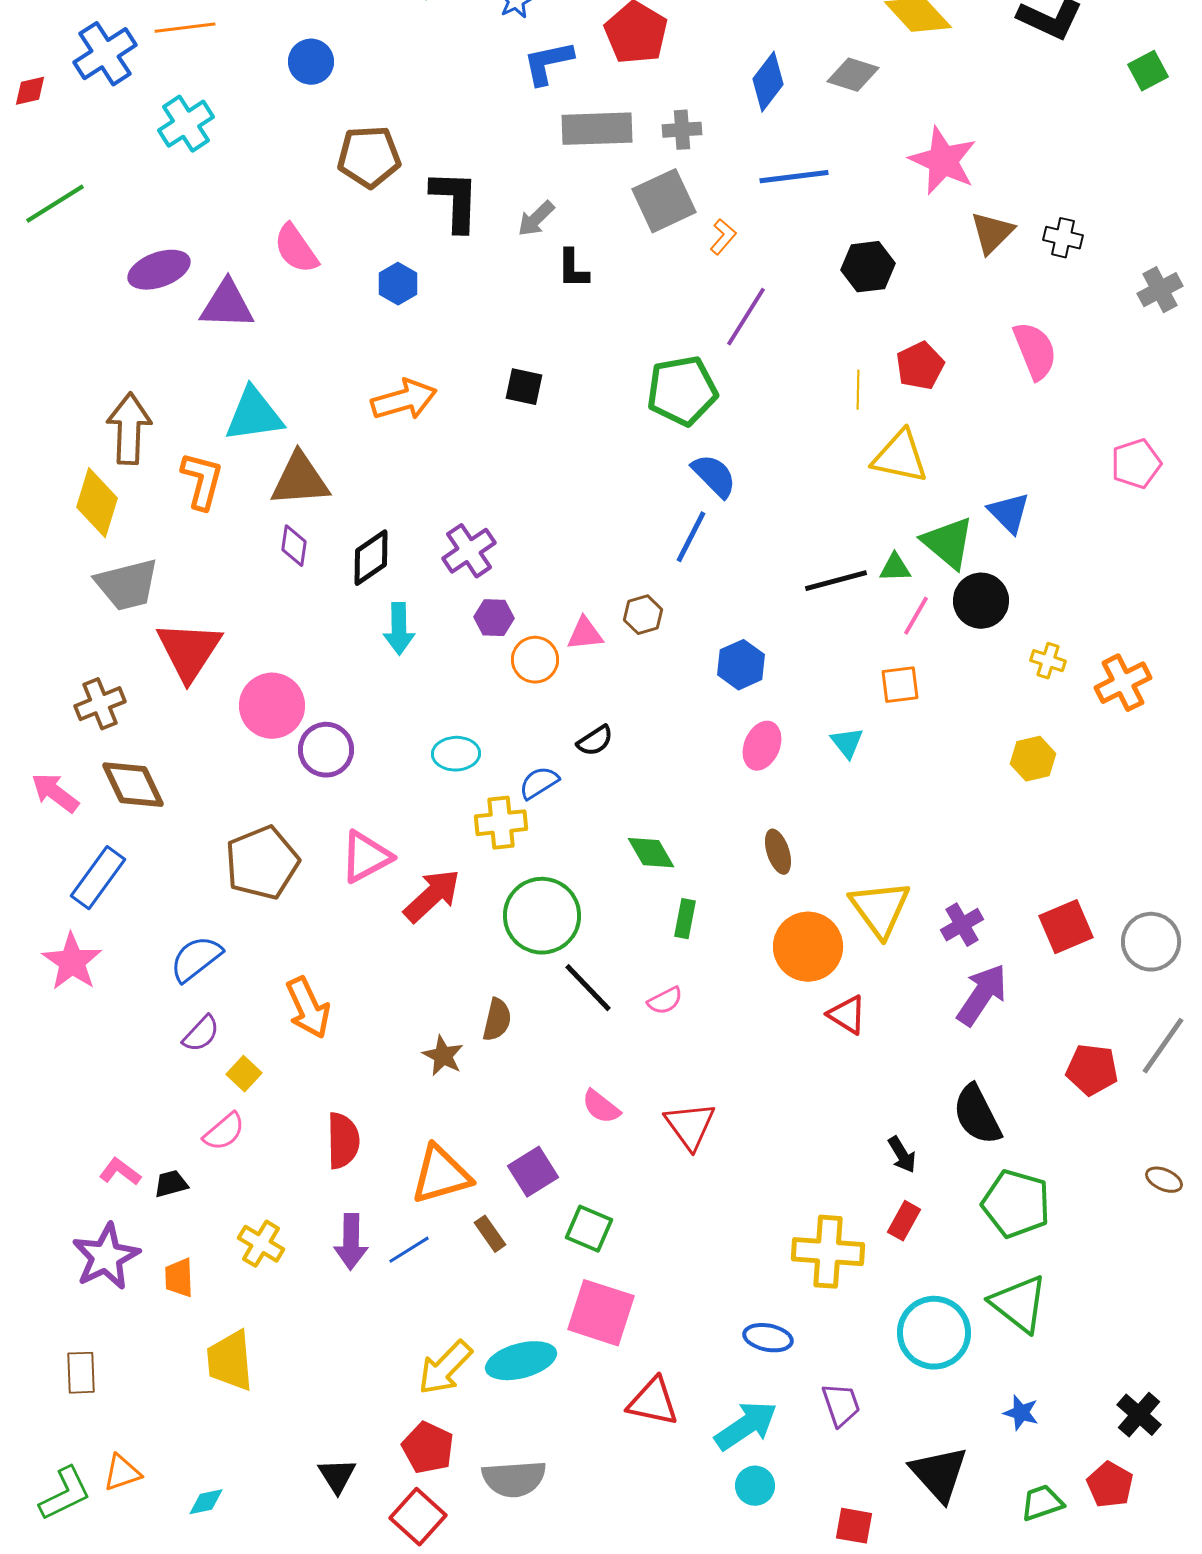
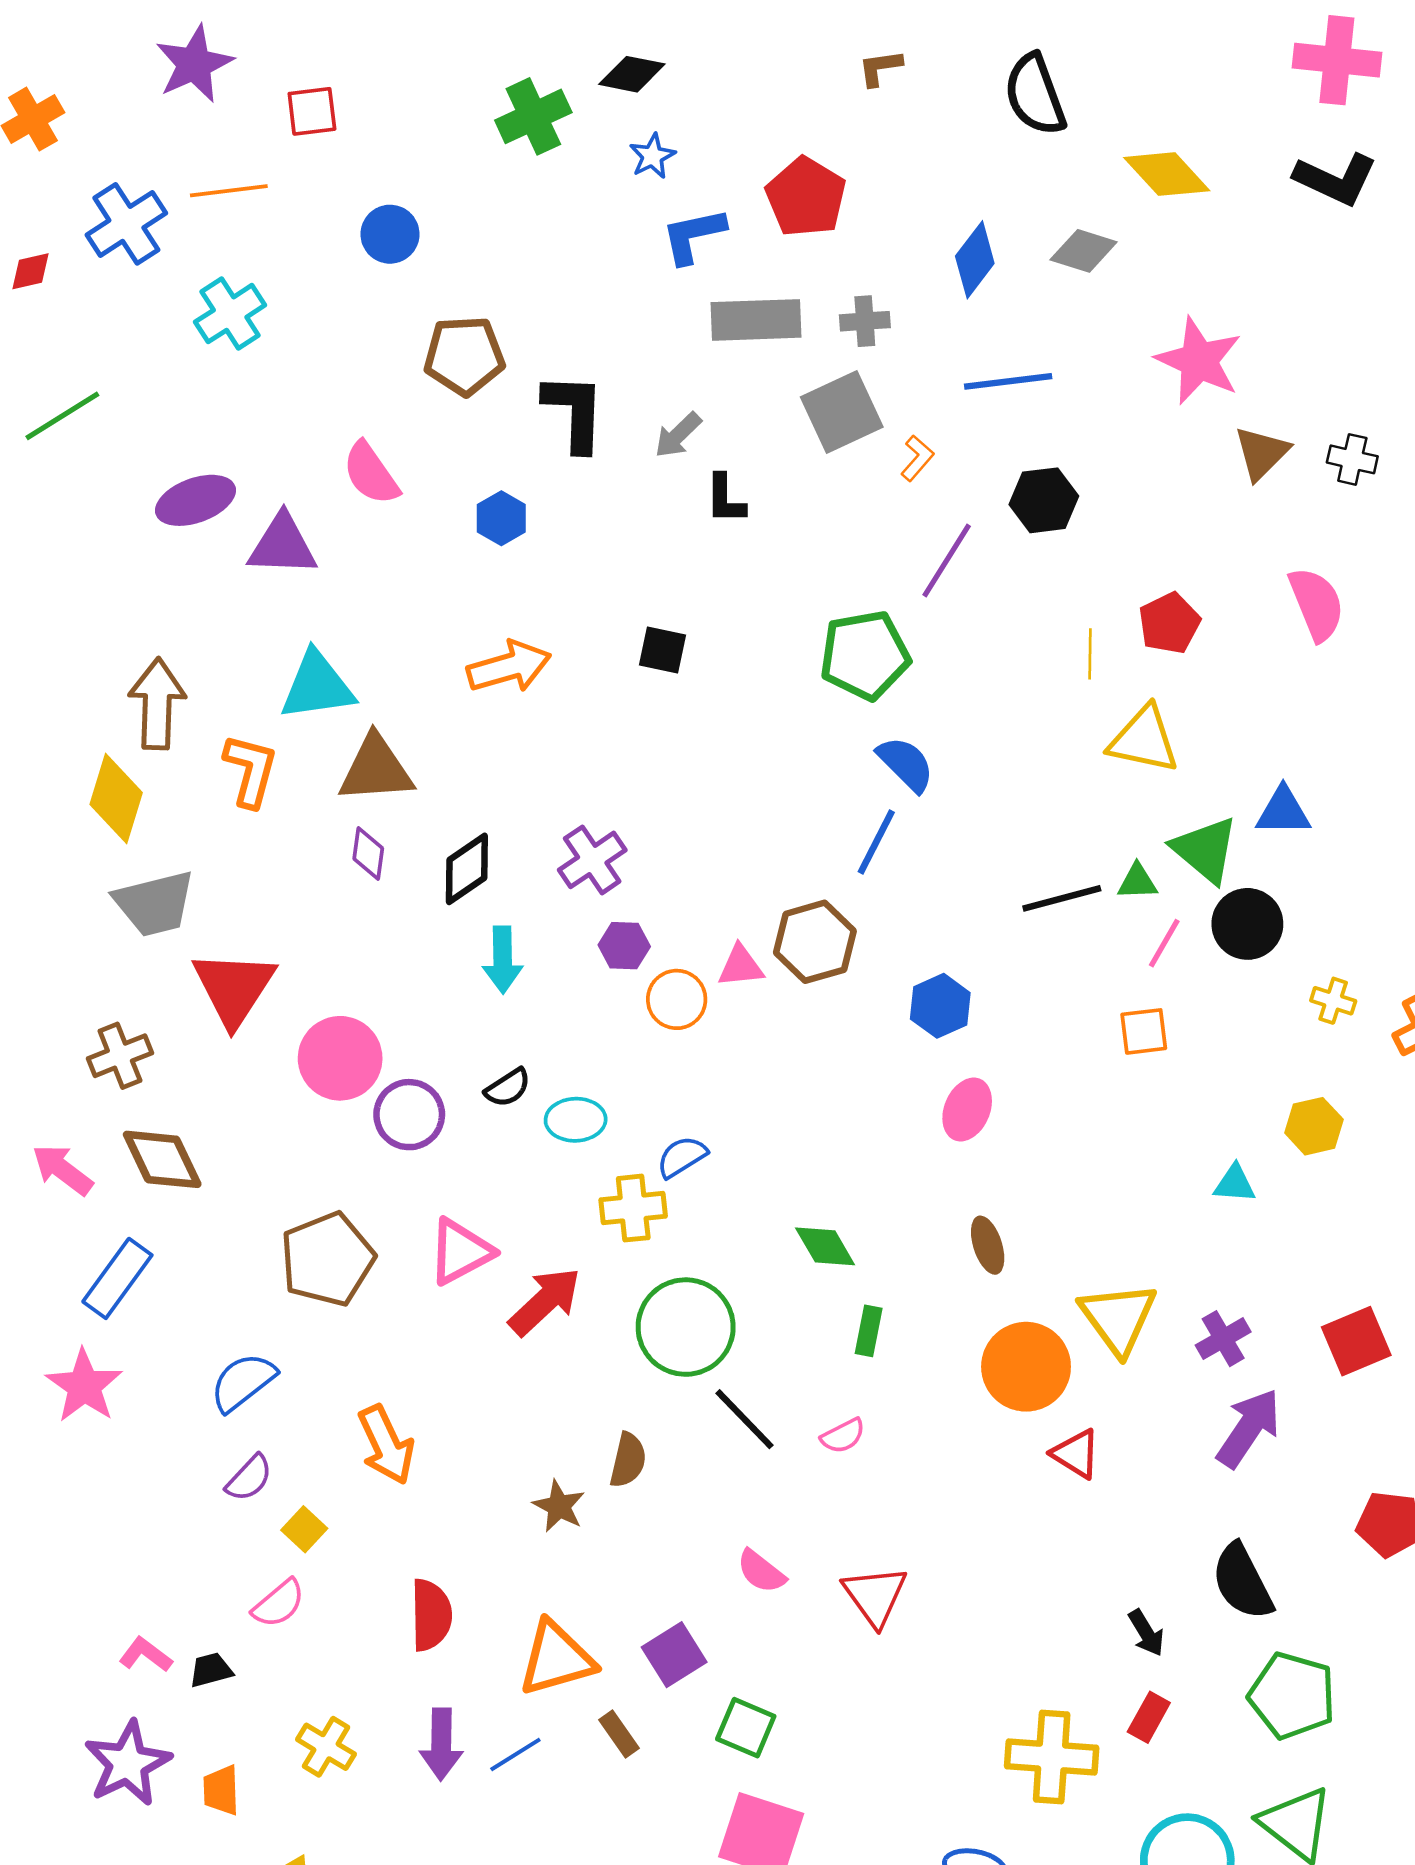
black hexagon: (868, 267) -> (1044, 500), moved
blue triangle: (1009, 513) -> (1283, 811), turned -45
brown hexagon: (643, 615) -> (815, 942), size x1.6
black semicircle: (595, 741) -> (508, 1088), moved
cyan triangle: (847, 743) -> (1235, 1184), moved, turned -48

